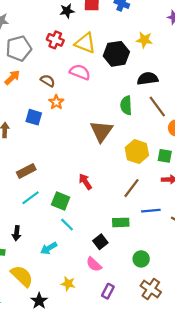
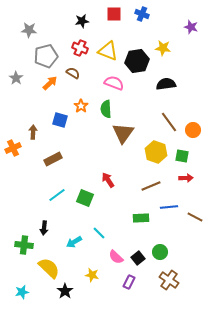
black star: (67, 11) -> (82, 21), moved
pink semicircle: (80, 72) -> (114, 83), moved
orange arrow: (12, 77) -> (50, 83), moved
brown semicircle: (48, 81) -> (73, 73), moved
green semicircle: (126, 105) -> (106, 109), moved
brown line: (157, 106) -> (169, 122), moved
brown rectangle: (26, 171) -> (53, 159), moved
brown line: (131, 188) -> (151, 186), turned 30
cyan line: (67, 225) -> (99, 233), moved
black square: (100, 242) -> (138, 258), moved

